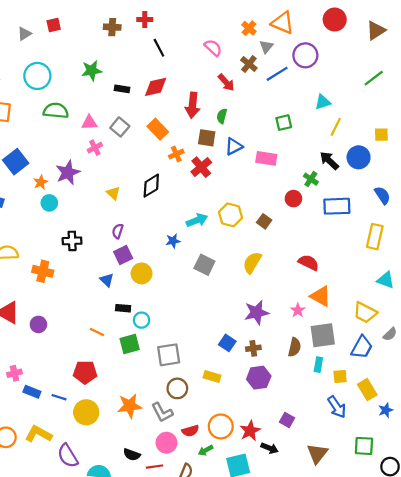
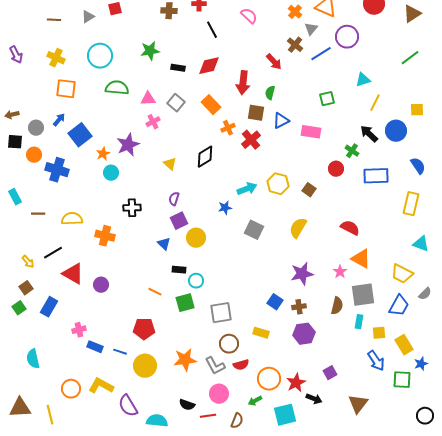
pink semicircle: (213, 48) -> (249, 16), moved
purple square: (287, 420) -> (330, 373), turned 32
red semicircle: (190, 431) -> (241, 365), moved
green square: (364, 446) -> (402, 380), moved

